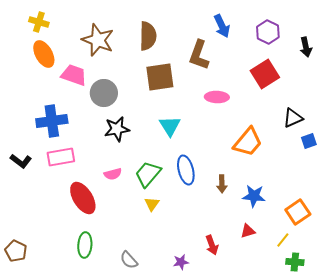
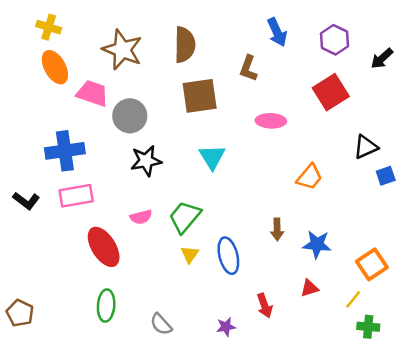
black arrow: (306, 47) -> (382, 58), turned 60
brown L-shape: (199, 55) -> (248, 68), size x0.7
orange trapezoid: (248, 142) -> (310, 177), size x0.7
blue ellipse: (186, 170) -> (228, 256), moved

